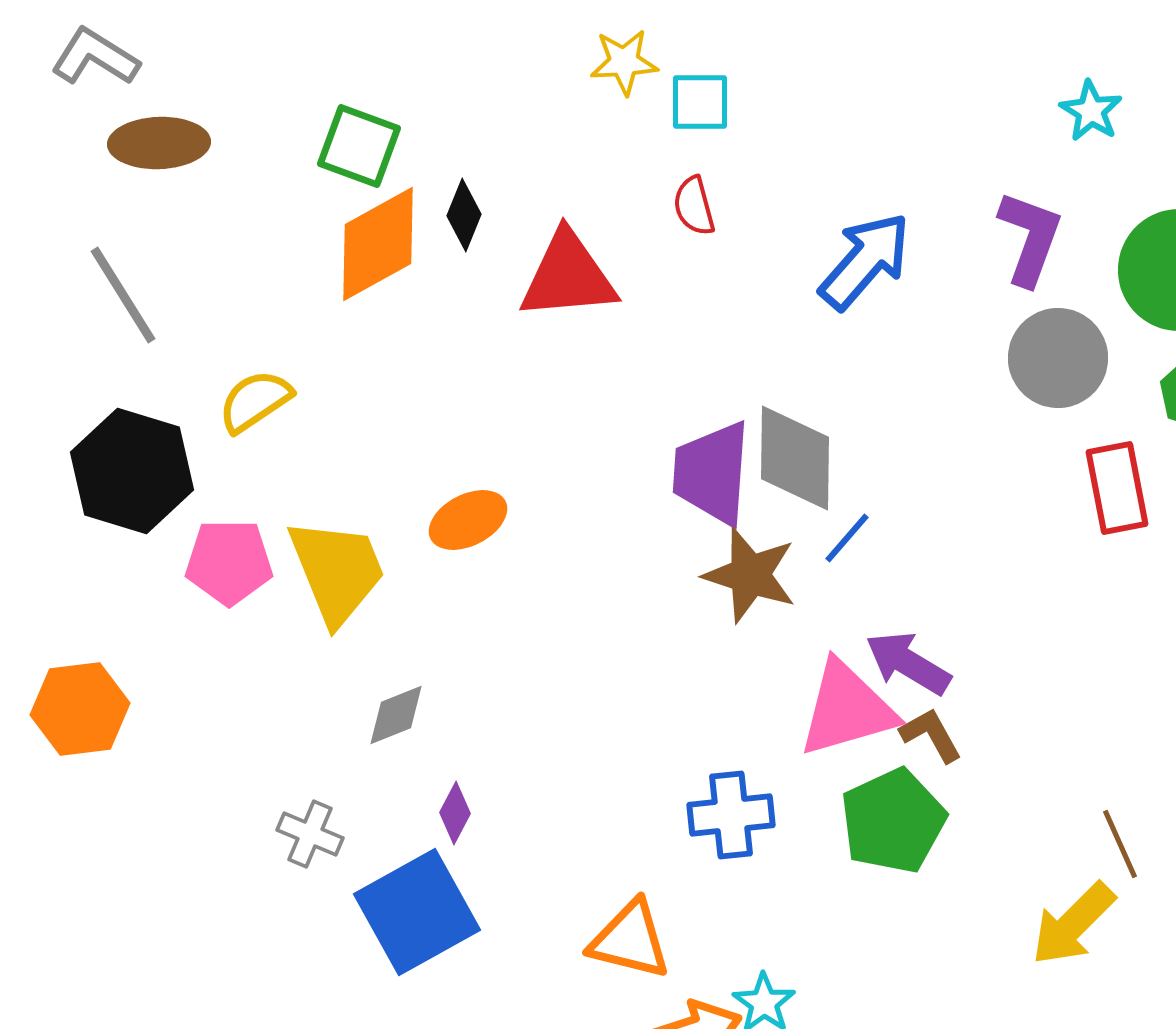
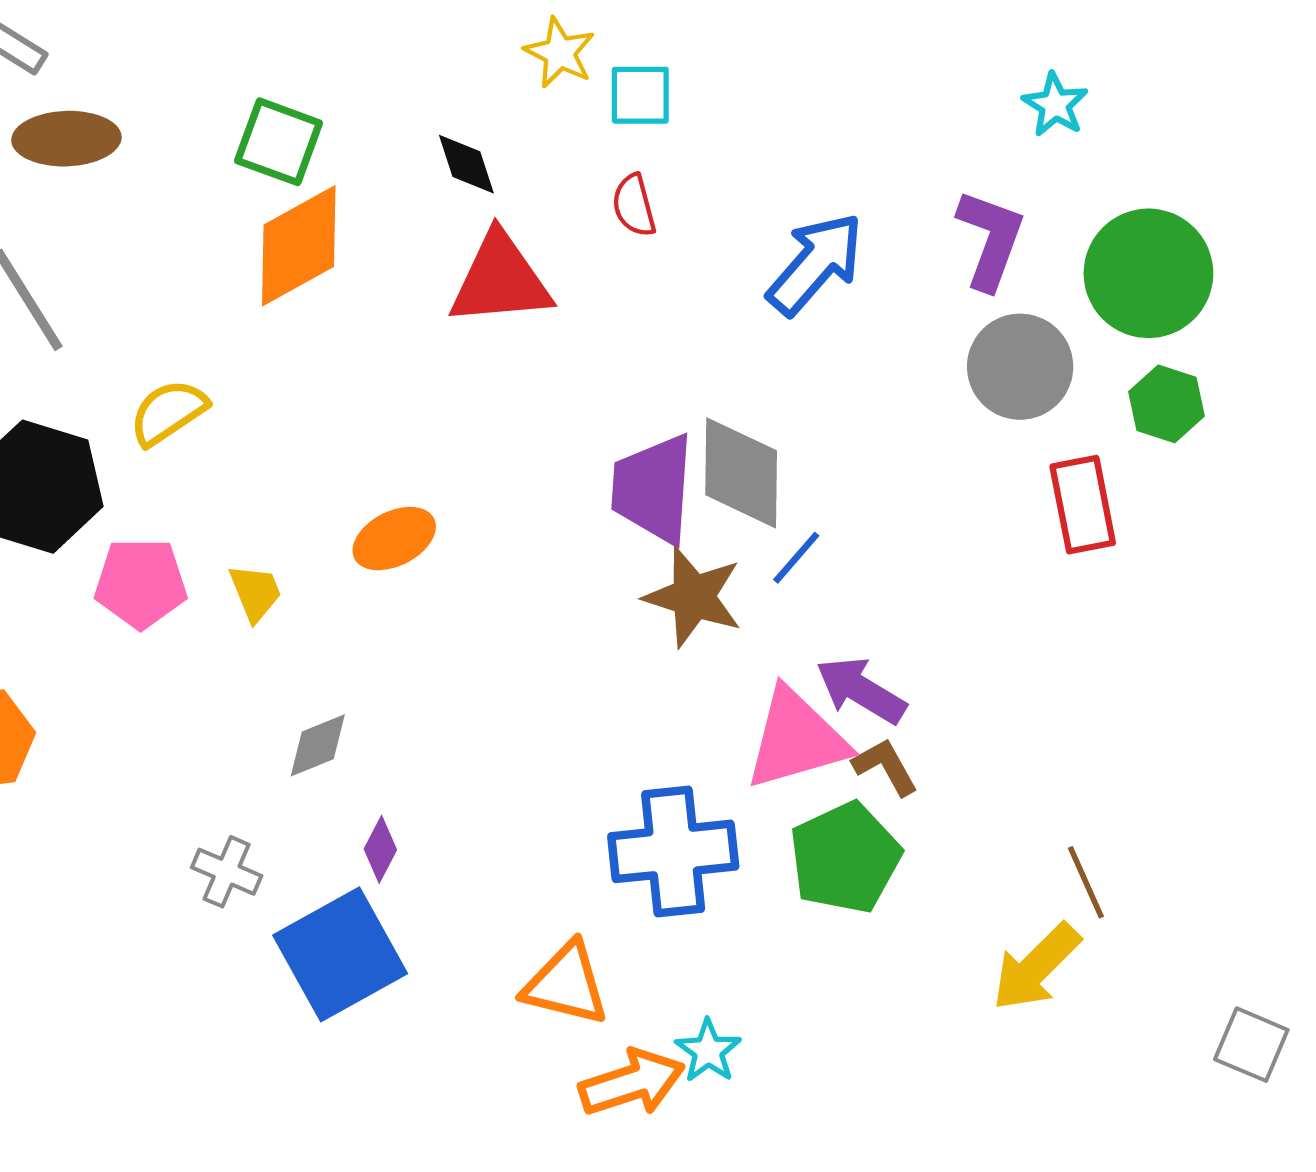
yellow star: (624, 62) -> (560, 53), turned 30
black diamond: (464, 215) -> (466, 164), moved, turned -40
yellow trapezoid: (337, 571) -> (255, 593), size x0.5
blue cross: (731, 815) -> (673, 851), size x1.4

